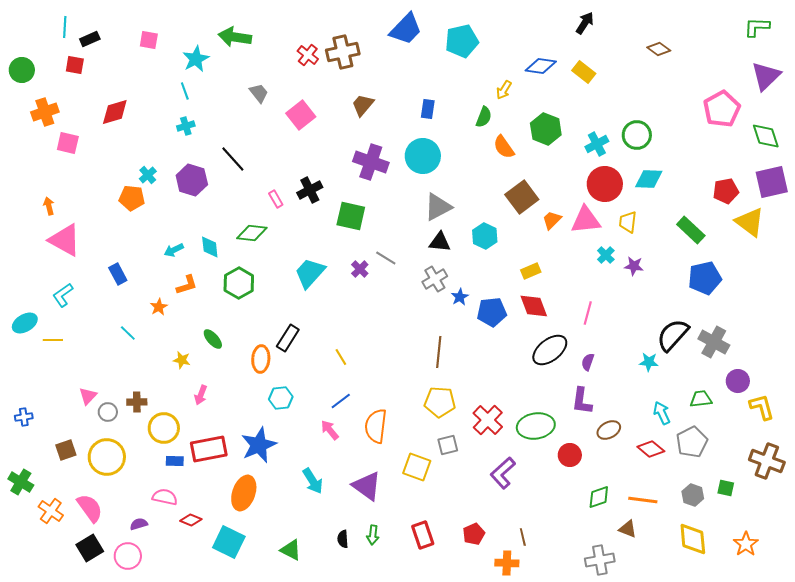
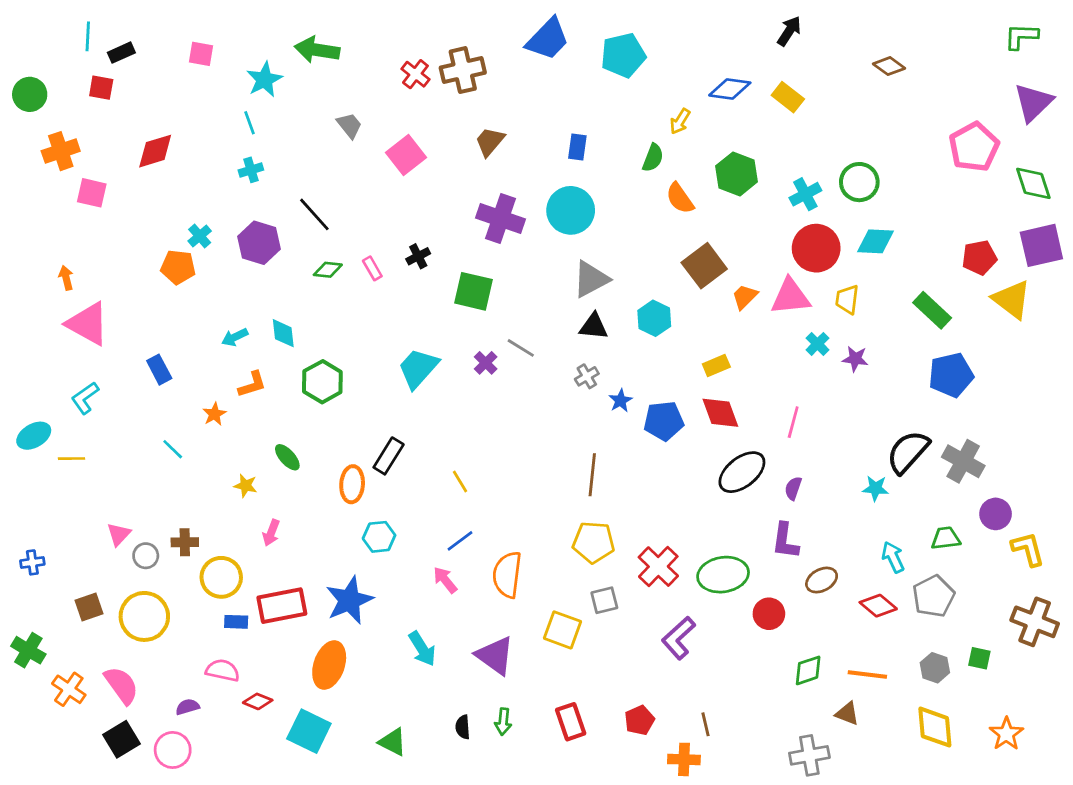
black cross: (310, 190) -> (418, 256), size x0.7
green diamond: (252, 233) -> (328, 270), moved, size x0.7
gray cross: (435, 279) -> (587, 376), size x0.7

